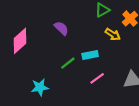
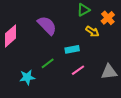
purple semicircle: (61, 28) -> (47, 25), size x1.5
green line: (68, 63) -> (48, 63), moved

